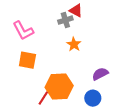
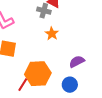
gray cross: (65, 20) -> (44, 11), turned 32

